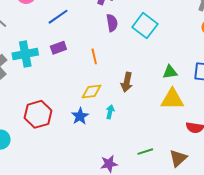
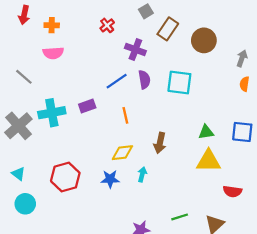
blue line: (58, 17) -> (117, 81), moved
cyan square: (145, 26) -> (179, 83), turned -30
blue star: (80, 116) -> (110, 179), turned 30

